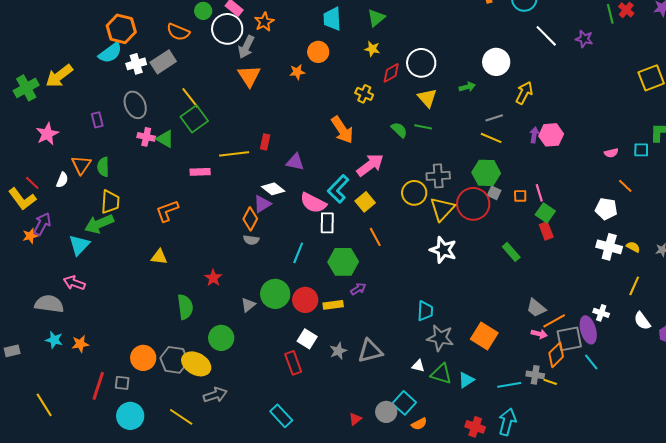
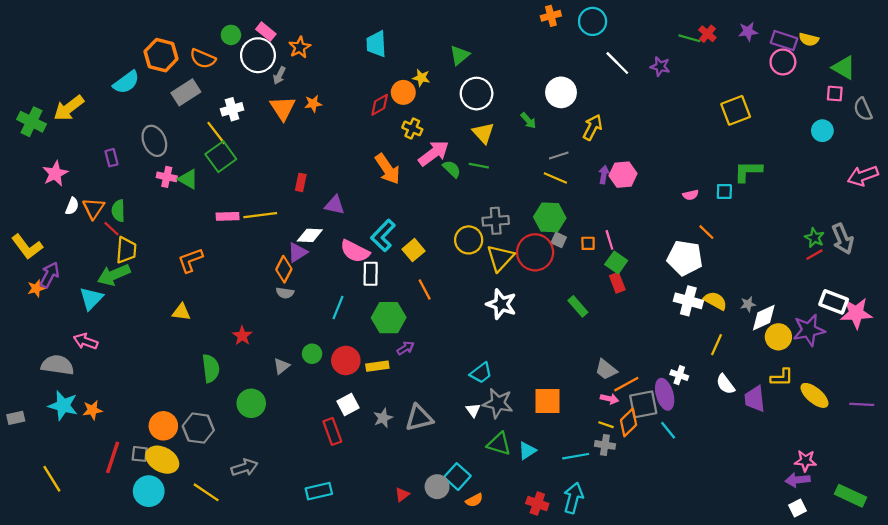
green line: (610, 14) -> (689, 38), turned -60
green triangle: (376, 18) -> (460, 55), moved
orange hexagon: (121, 29) -> (161, 55), moved
gray arrow: (246, 47) -> (279, 75), size x0.7
orange circle: (318, 52) -> (403, 92), moved
white cross: (136, 64) -> (232, 109), moved
orange star: (297, 72) -> (313, 104), moved
red diamond: (391, 73) -> (380, 105), moved
green arrow: (467, 87) -> (528, 121), turned 63
green cross: (26, 88) -> (32, 122), turned -35
yellow line: (234, 154) -> (260, 215), moved
pink arrow: (370, 165) -> (434, 153), moved
white semicircle: (62, 180) -> (72, 206), moved
red line: (32, 183) -> (112, 229), moved
white diamond: (273, 189) -> (310, 235), turned -35
white pentagon: (606, 209) -> (685, 258), size x1.4
yellow semicircle: (633, 247) -> (715, 301), size x1.5
green circle: (275, 294) -> (312, 354), size x0.6
cyan trapezoid: (425, 311) -> (481, 373), turned 50
orange square: (484, 336) -> (547, 401), turned -32
white square: (307, 339) -> (348, 404), turned 30
cyan star: (54, 340) -> (63, 406), size x1.5
yellow ellipse: (196, 364) -> (162, 460), moved
white triangle: (418, 366) -> (473, 410), moved, turned 40
yellow line: (550, 382) -> (606, 425), moved
cyan rectangle: (281, 416) -> (319, 491), turned -60

